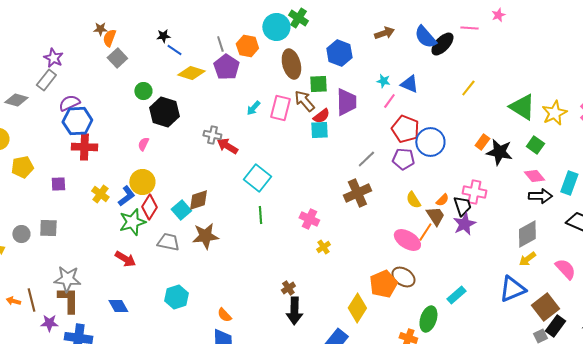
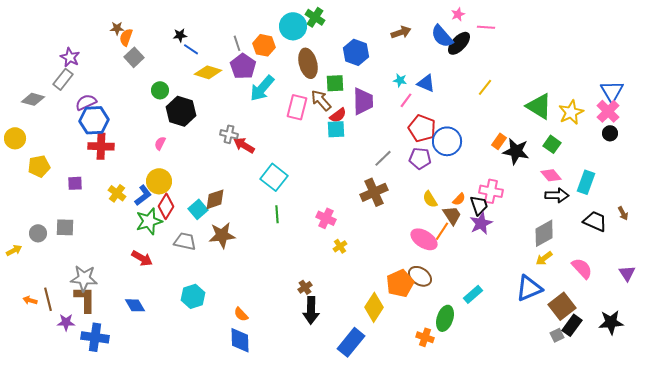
pink star: (498, 15) -> (458, 14), moved
cyan arrow: (253, 108) -> (262, 88), moved, size x1.8

